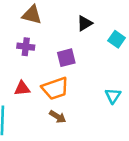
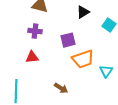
red triangle: (22, 88) -> (32, 57), moved
orange trapezoid: (55, 88) -> (83, 59), moved

